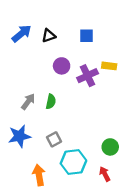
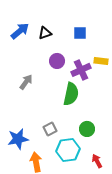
gray arrow: (28, 102) -> (26, 82), moved
green semicircle: (51, 102) -> (71, 94), moved, size x1.6
blue star: (19, 136) -> (18, 139), moved
green circle: (110, 147) -> (87, 129), moved

